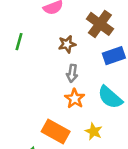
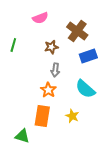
orange star: (75, 99) -> (48, 90), moved
orange rectangle: (56, 131) -> (42, 116), turned 70

